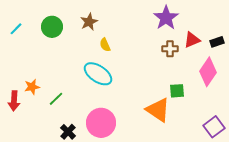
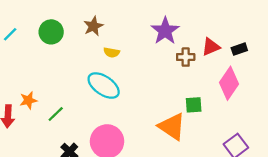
purple star: (166, 18) -> (165, 31), moved
yellow semicircle: (105, 45) -> (112, 52), turned -56

